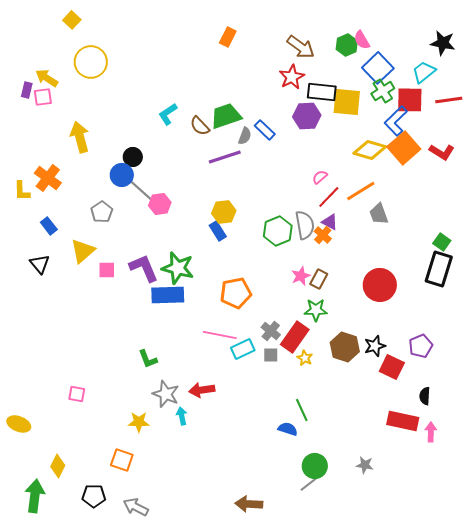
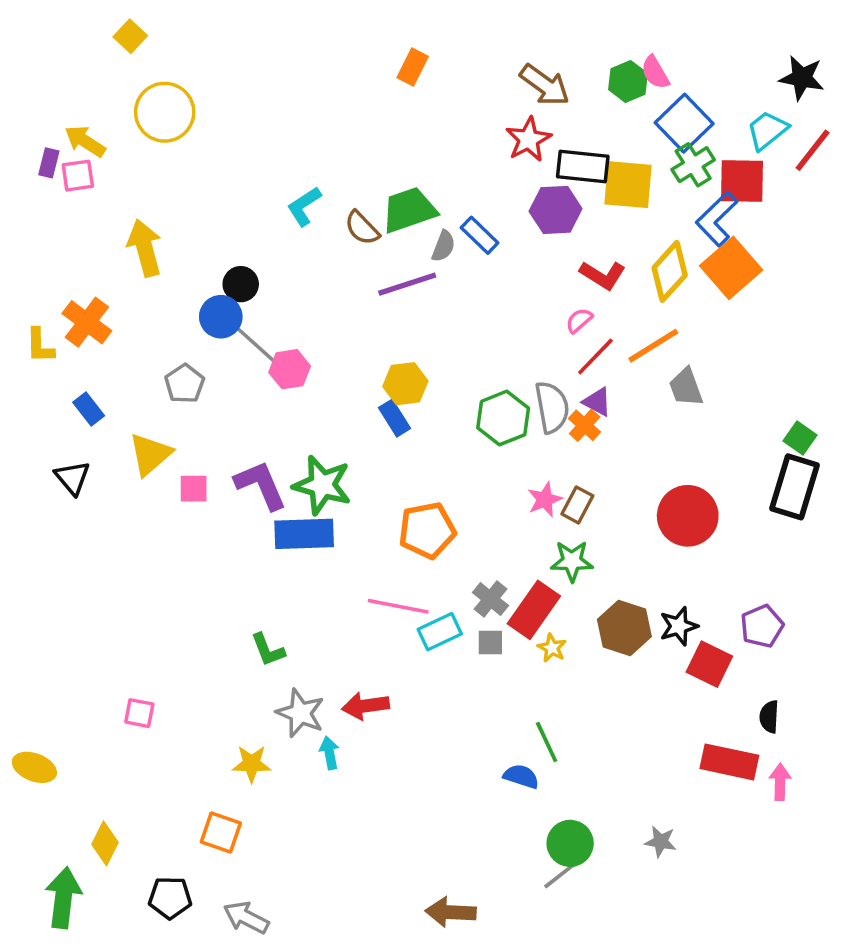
red line: (449, 100) -> (813, 150), moved, turned -44
yellow diamond: (370, 150) -> (670, 271), turned -64
red L-shape: (442, 152) -> (603, 275), moved

